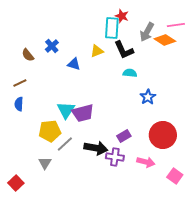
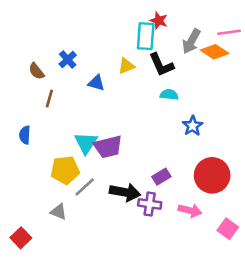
brown line: (20, 83) -> (49, 99), moved, turned -48
gray triangle: (45, 163) -> (59, 212), turned -40

